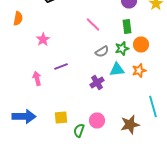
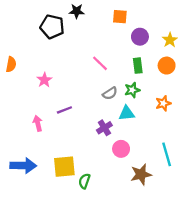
orange semicircle: (18, 18) -> (11, 64), moved
orange circle: (141, 44) -> (167, 66), moved
orange star: (139, 70) -> (163, 103), moved
yellow square: (61, 118) -> (64, 167), size x1.5
pink circle: (97, 120) -> (121, 149), moved

